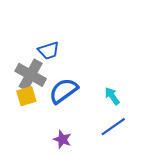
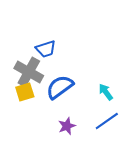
purple star: (62, 139) -> (67, 126), moved, turned 30

